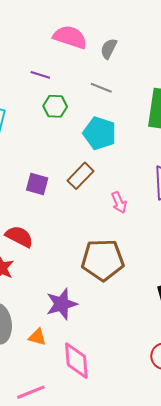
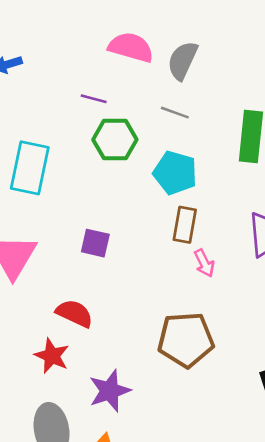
gray semicircle: (109, 49) -> (183, 60), size x1.4
green hexagon: (55, 106) -> (115, 140), size x1.4
brown rectangle: (81, 176) -> (185, 225), moved, turned -32
purple star: (62, 304) -> (110, 391), moved

